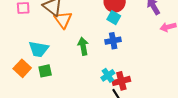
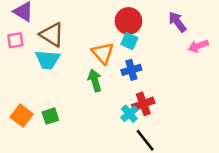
orange triangle: (63, 20) -> (103, 53), moved
cyan trapezoid: (39, 49) -> (48, 60), moved
red cross: (121, 81) -> (143, 104), moved

